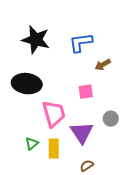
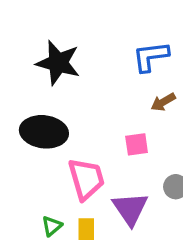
blue L-shape: (81, 43) -> (151, 56), moved

